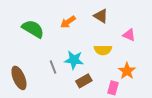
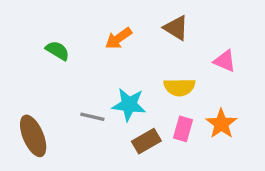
green semicircle: (33, 29) -> (58, 51), size x0.6
gray line: (53, 67) -> (92, 117), turned -56
pink rectangle: (113, 88) -> (183, 129), moved

